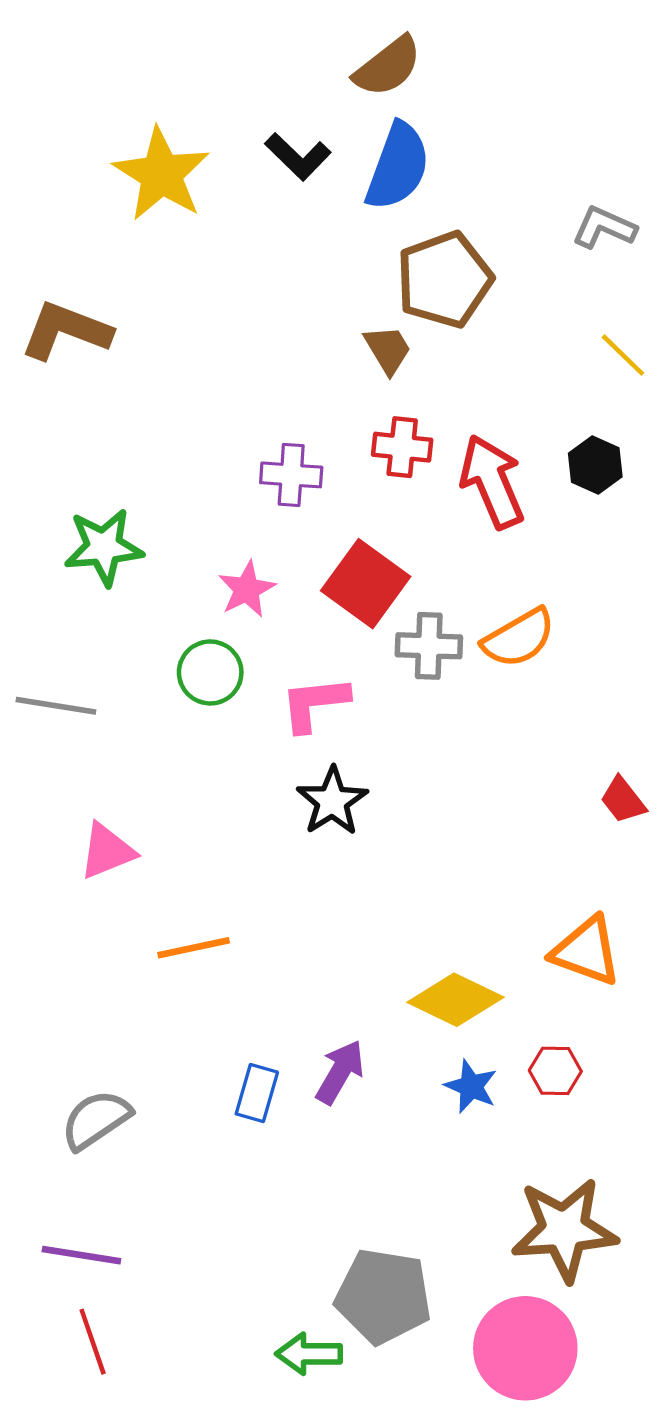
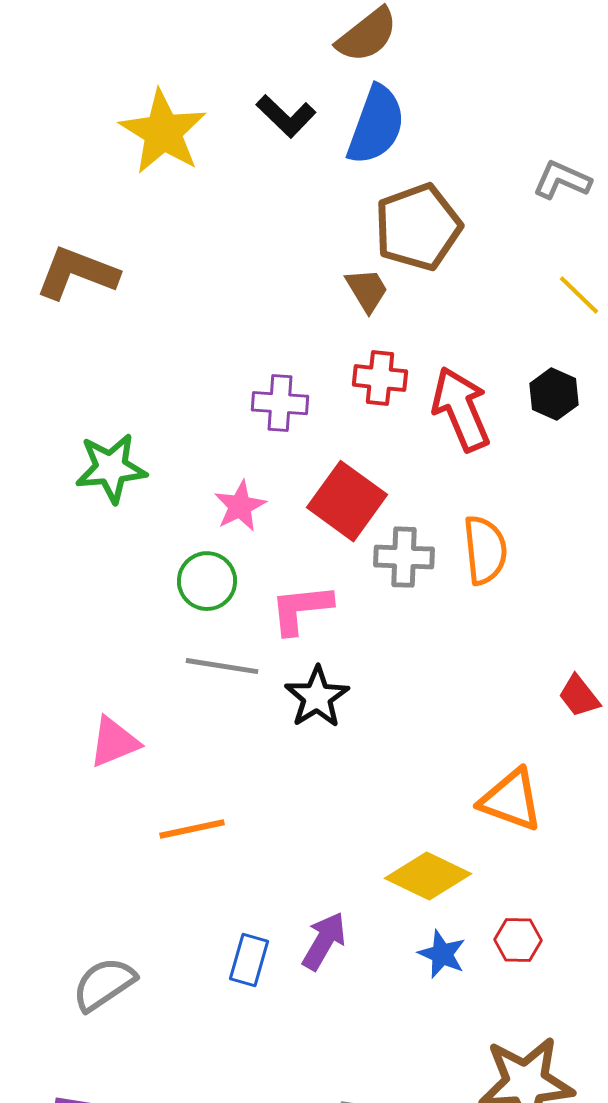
orange semicircle: (519, 638) -> (485, 550), turned -66
gray line: (56, 706) -> (222, 666), moved
orange triangle: (586, 951) -> (511, 800), moved

